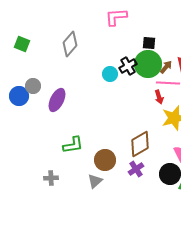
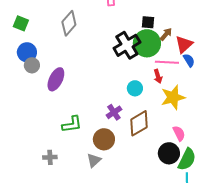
black cross: (128, 66) -> (127, 45), size x1.5
brown arrow: (166, 67) -> (166, 34), moved
cyan circle: (110, 74) -> (135, 88), moved
blue circle: (19, 96) -> (27, 52), moved
purple cross: (136, 169) -> (114, 112), moved

